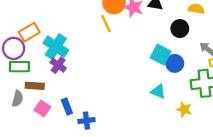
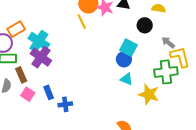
blue circle: (175, 63) -> (124, 59), moved
purple cross: (58, 65) -> (41, 57), size x1.5
brown rectangle: (35, 86) -> (21, 75), turned 63
yellow star: (184, 109) -> (149, 94), size x1.5

